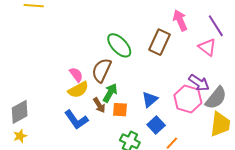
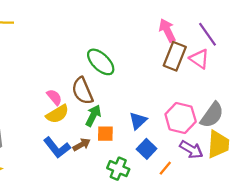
brown rectangle: (160, 42) -> (175, 56), moved
brown semicircle: (102, 70) -> (82, 91), turned -45
purple arrow: (199, 83) -> (191, 149), moved
brown arrow: (99, 105) -> (82, 145), moved, turned -84

